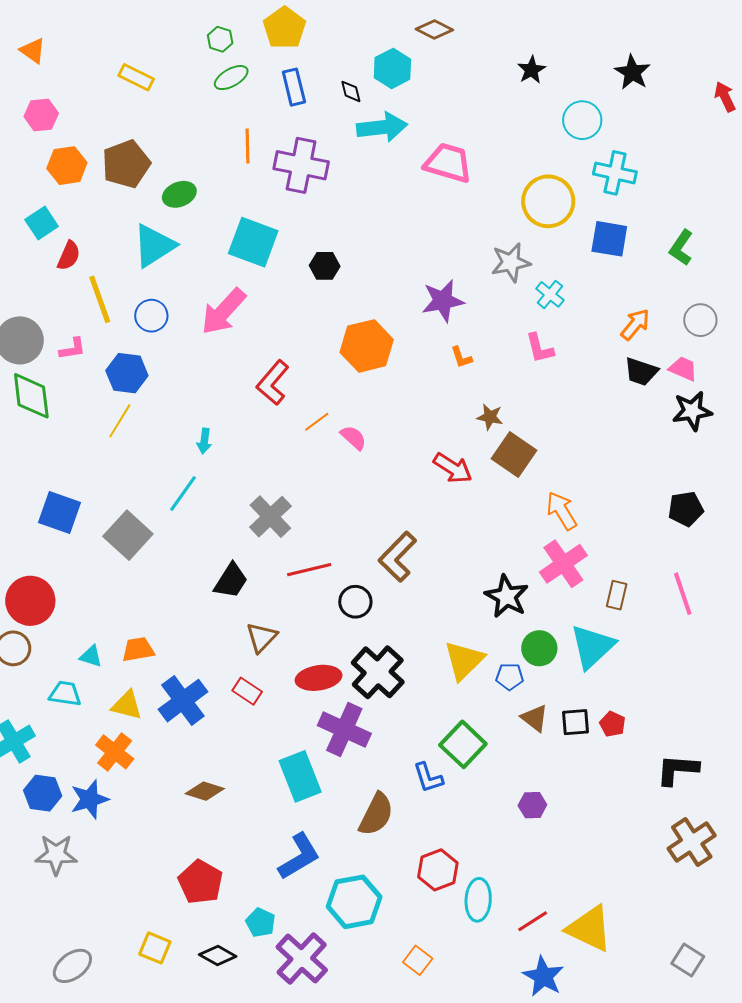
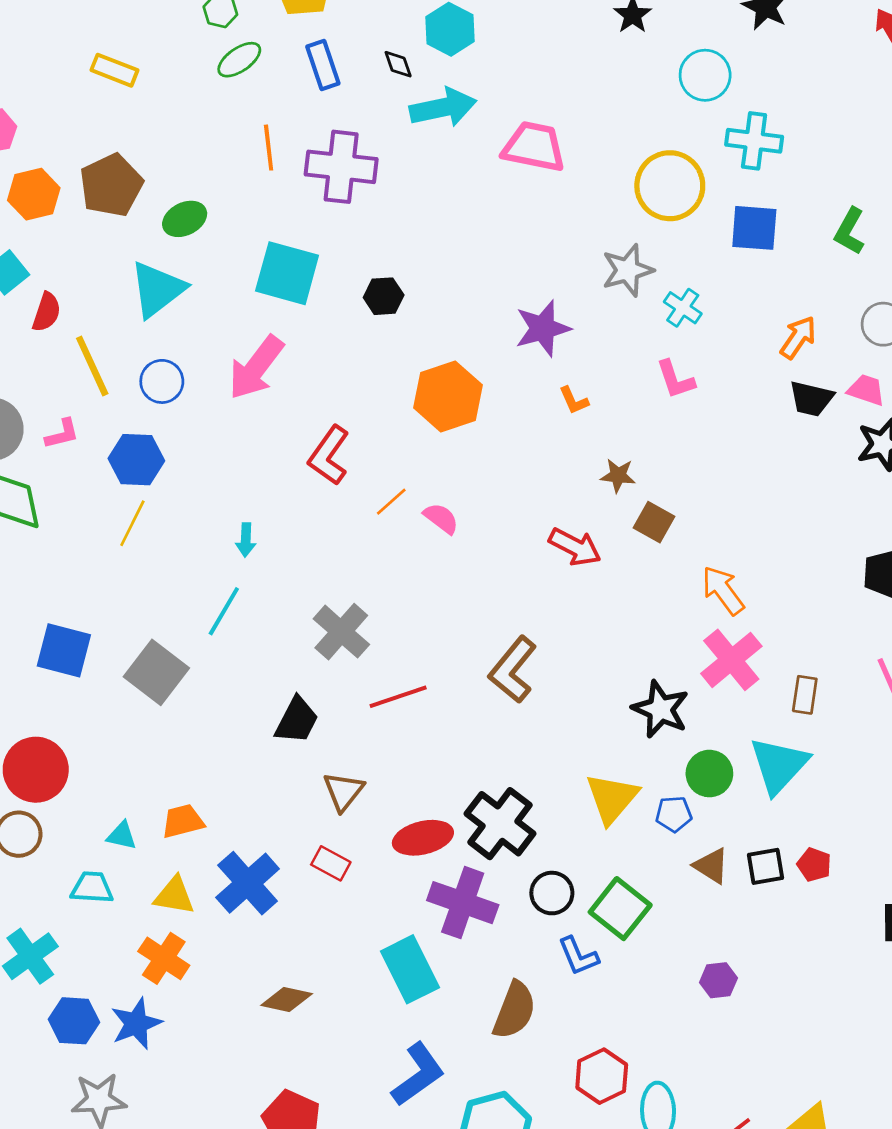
brown square: (514, 455) -> (654, 522), size x0.7
black circle: (355, 602) -> (552, 893), moved

